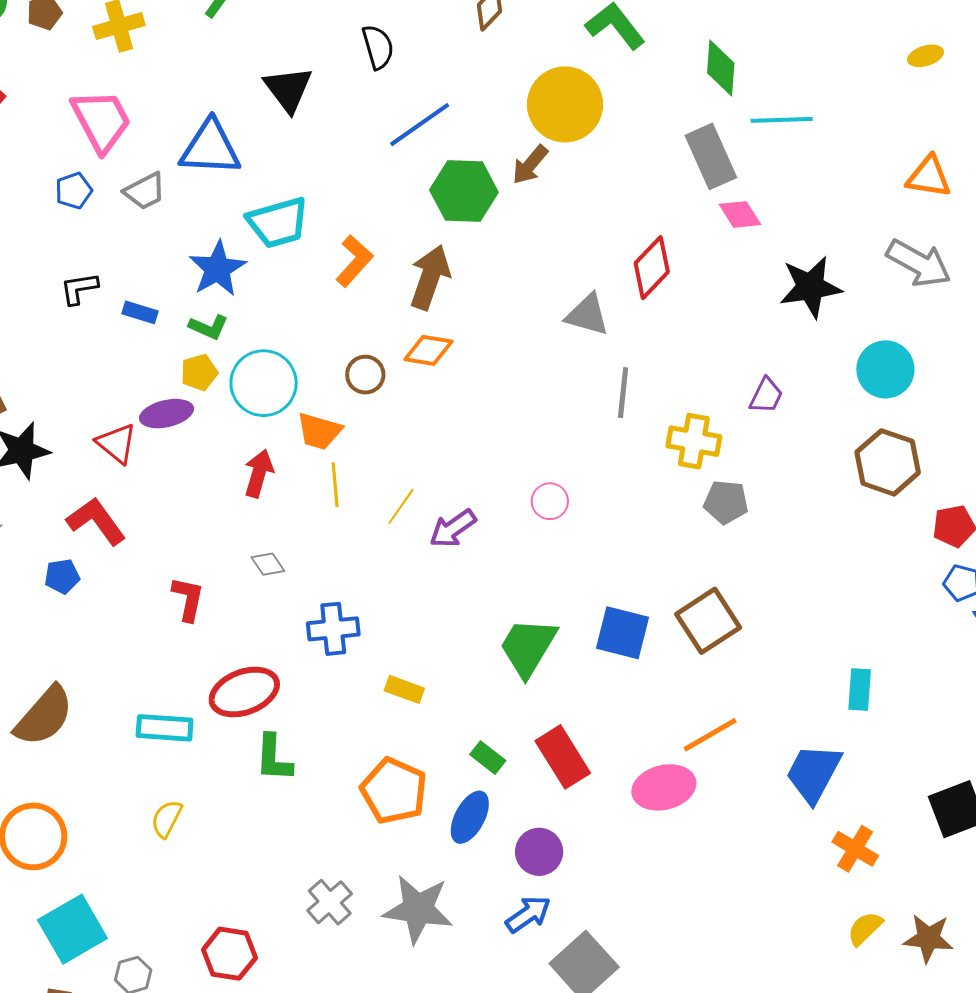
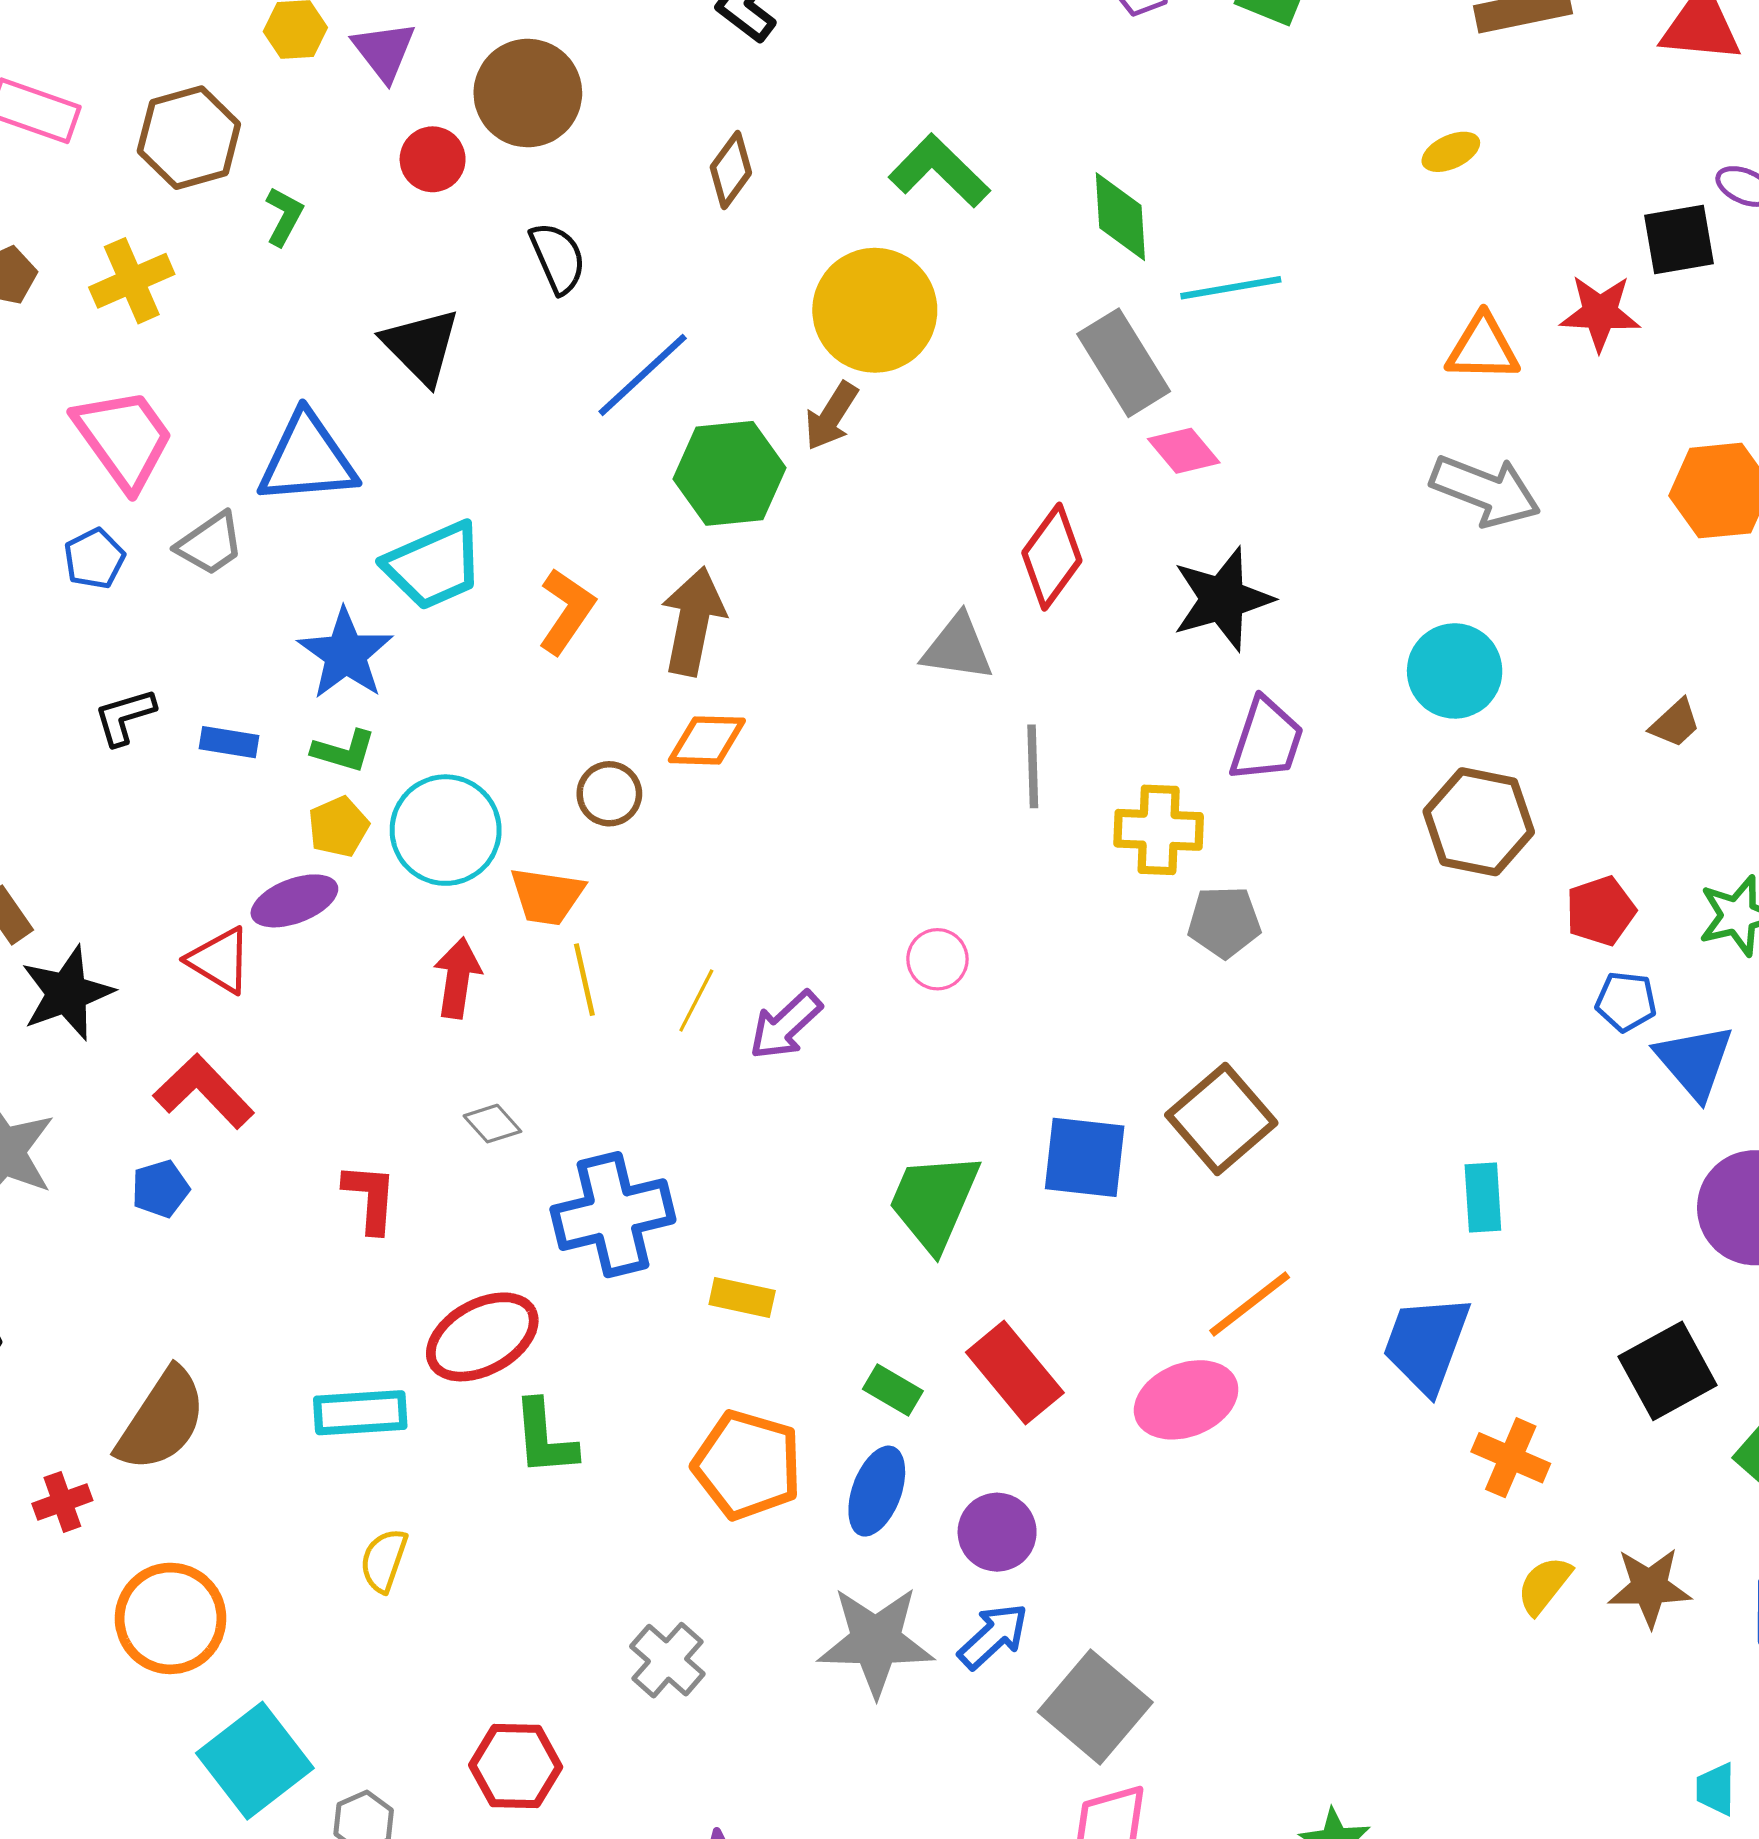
black star: (811, 287) -> (1222, 599), moved
purple trapezoid: (766, 396) -> (1266, 740), size x1.4
blue cross: (333, 629) -> (613, 1215), size x1.4
gray star: (418, 909) -> (876, 1641), moved

